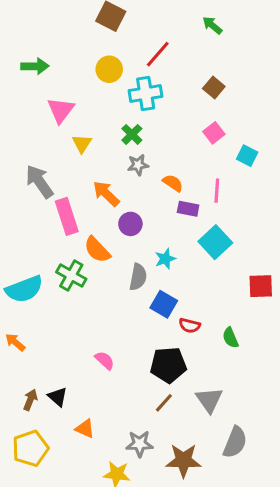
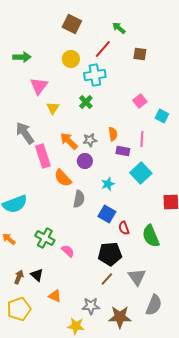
green arrow: (212, 25) -> (119, 28), moved
brown square: (214, 87) -> (140, 54), moved, turned -32
gray star: (138, 165) -> (90, 140), moved
orange semicircle: (173, 183) -> (113, 134), turned 48
green cross: (71, 275) -> (45, 238), moved
gray semicircle: (138, 277) -> (79, 199), moved
red semicircle: (190, 326) -> (124, 228), turned 56
green semicircle: (230, 338) -> (151, 236), size x1.6

